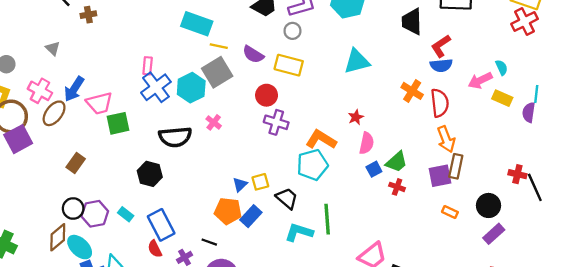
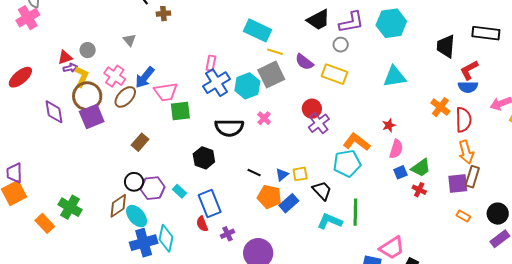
red circle: (267, 95) -> (312, 109), moved
purple cross: (276, 122) -> (319, 123), turned 30
black line: (209, 242) -> (254, 173), moved

